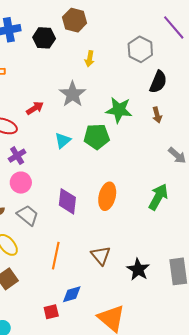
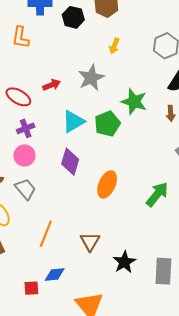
green pentagon: (97, 137) -> (107, 124), turned -30
cyan triangle: (63, 140) -> (73, 122), size x1.4
purple diamond: (67, 201) -> (70, 162), moved

